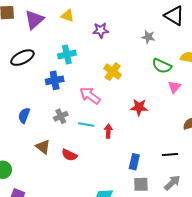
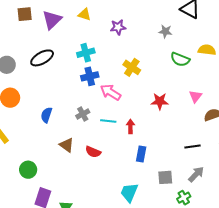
blue cross: (55, 80) -> (90, 76), moved
pink triangle: (174, 87) -> (195, 96), moved
blue rectangle: (134, 162) -> (141, 154), moved

